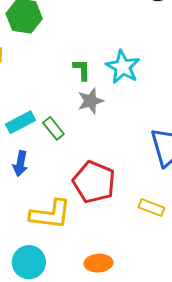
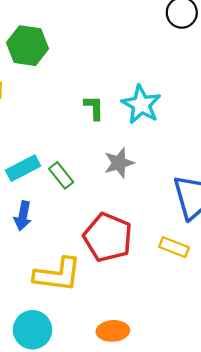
gray star: (90, 101) -> (119, 163), moved
yellow rectangle: (151, 208) -> (174, 247), moved

